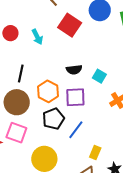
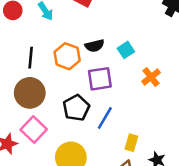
cyan square: (99, 76) -> (126, 50), turned 32
orange hexagon: (48, 91) -> (67, 56), moved
pink square: (16, 133) -> (34, 130), turned 30

